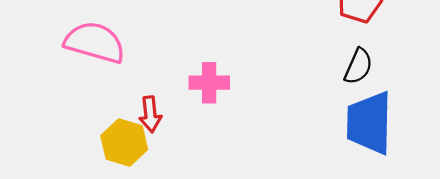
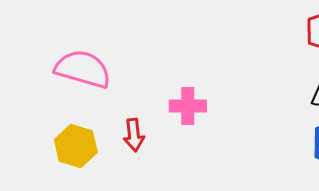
yellow hexagon: (124, 143) -> (76, 146), moved

